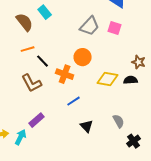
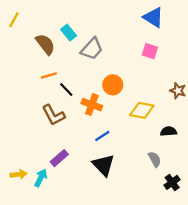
gray trapezoid: (90, 26) -> (92, 49), moved
black semicircle: (131, 80) -> (169, 131), moved
black triangle: (87, 126) -> (103, 165), moved, size x1.5

